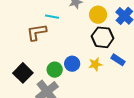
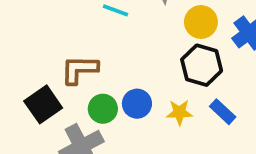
brown L-shape: (37, 32) -> (79, 70), moved

